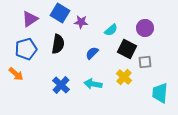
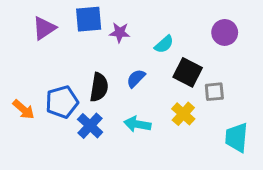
blue square: (60, 13) -> (89, 19), turned -36
purple circle: (145, 28) -> (225, 32), moved
black semicircle: (58, 44) -> (99, 87), moved
blue pentagon: (26, 49) -> (62, 102), moved

